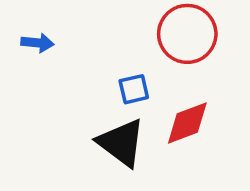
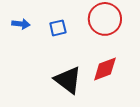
blue square: (134, 89) -> (58, 28), moved

